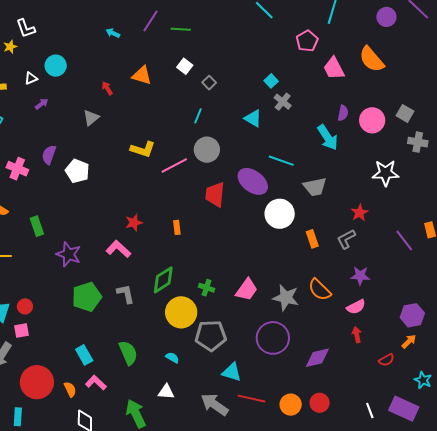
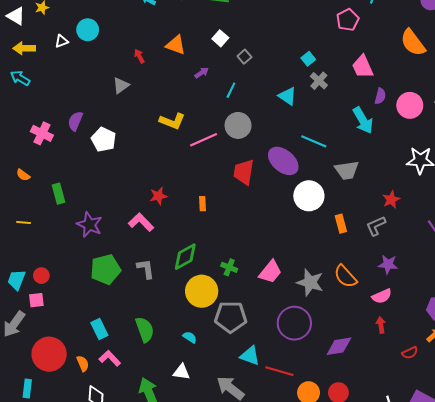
pink trapezoid: (334, 68) -> (363, 67), moved
purple arrow: (42, 104) -> (202, 73), moved
red line: (251, 399) -> (279, 371), moved

